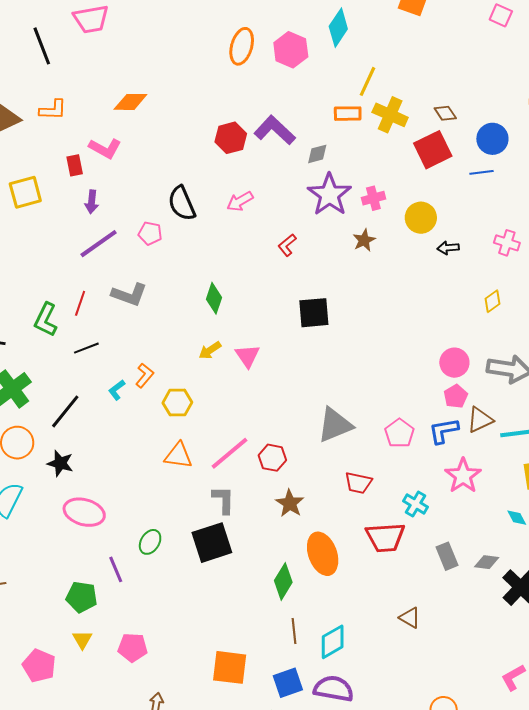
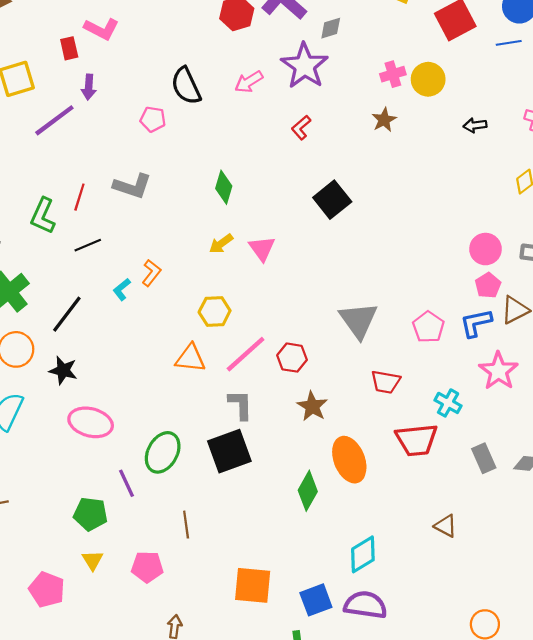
purple star: (329, 195) -> (305, 66), moved
yellow circle: (421, 218) -> (428, 79), moved
purple line: (99, 244) -> (54, 120), moved
black square: (314, 313) -> (332, 200), turned -32
yellow hexagon: (177, 403) -> (215, 311), moved
gray triangle: (335, 425) -> (358, 320), turned -42
green ellipse: (150, 542) -> (163, 452), size x1.5
brown line: (294, 631) -> (186, 525), moved

